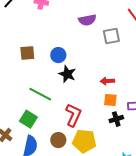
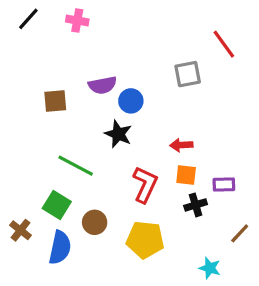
purple semicircle: (87, 20) -> (102, 85), moved
blue circle: (58, 55) -> (131, 101), moved
red L-shape: (73, 115) -> (145, 184), moved
brown circle: (58, 140) -> (95, 222), moved

